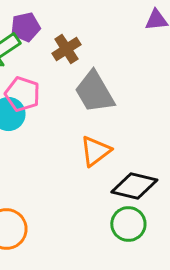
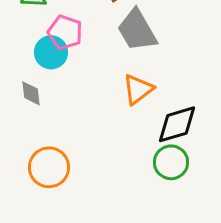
black diamond: (134, 186) -> (177, 124), turned -30

